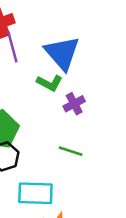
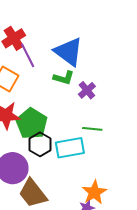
cyan rectangle: (35, 193) -> (70, 148), moved

